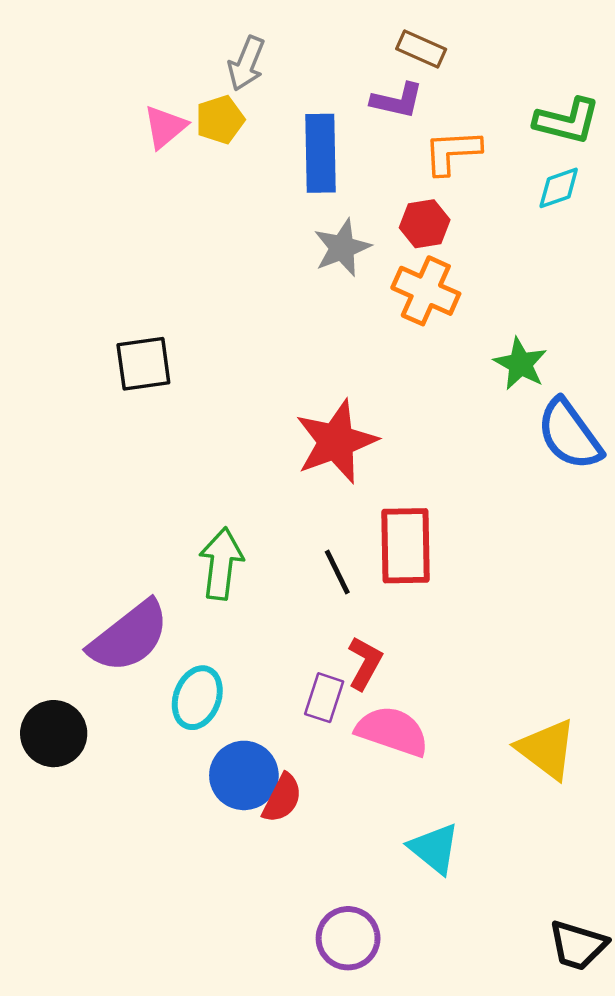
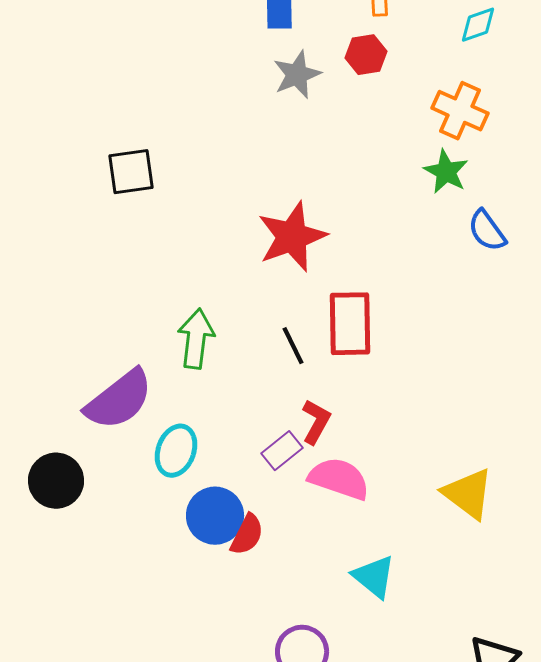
orange cross: (426, 291) -> (460, 111), moved
blue semicircle: (569, 434) -> (487, 231), size x0.7
purple rectangle: (324, 698) -> (282, 451), turned 33

